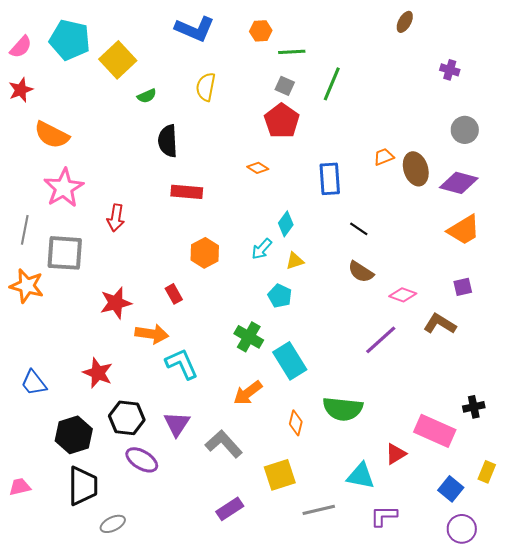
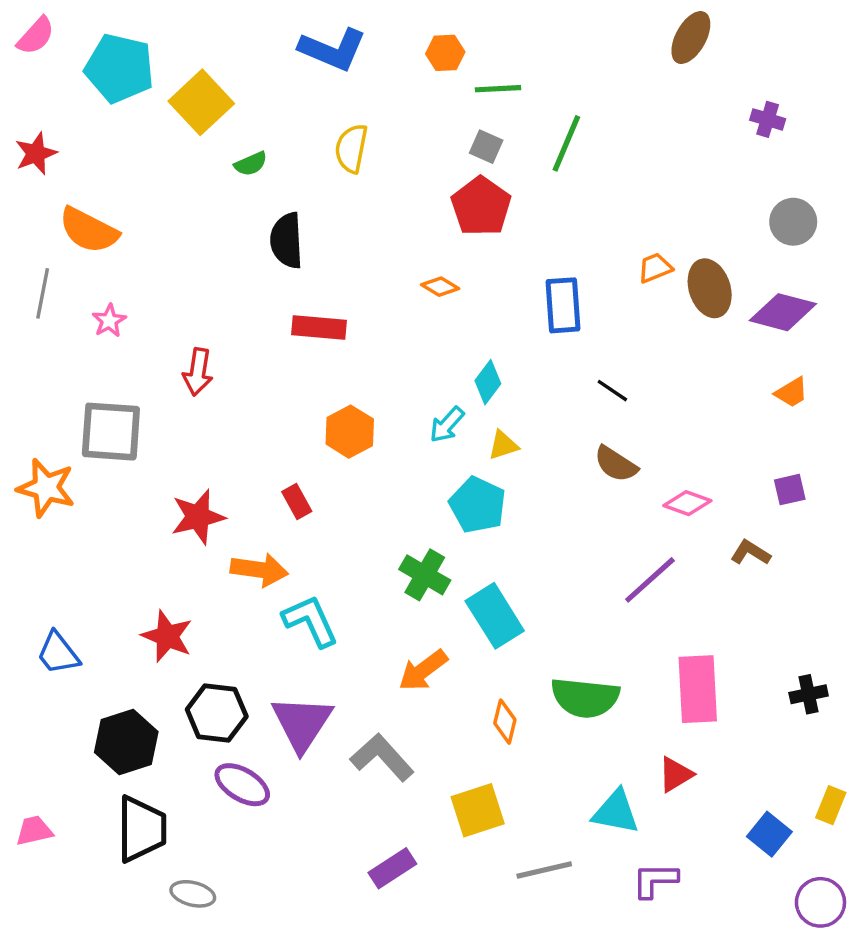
brown ellipse: (405, 22) -> (691, 38), size x1.4
pink semicircle: (21, 47) -> (36, 36), moved
pink star: (64, 188) -> (109, 321), size x0.5
gray line: (25, 230) -> (43, 293), moved
orange trapezoid: (464, 230) -> (791, 392), size x0.6
cyan pentagon: (280, 296) -> (478, 505), size x1.4
brown L-shape: (440, 324) -> (751, 553), size x0.7
purple triangle: (177, 424) -> (302, 723), size x1.4
pink rectangle: (435, 431) -> (698, 689), moved, turned 63
gray ellipse: (113, 524) -> (193, 894), turned 40
purple circle: (462, 529) -> (820, 902), moved

